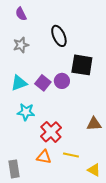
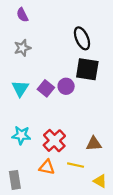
black ellipse: (59, 36) -> (82, 38), moved
cyan triangle: (19, 83) -> (20, 88), turned -36
cyan star: (26, 112) -> (21, 135), moved
brown triangle: (94, 124) -> (94, 144), moved

